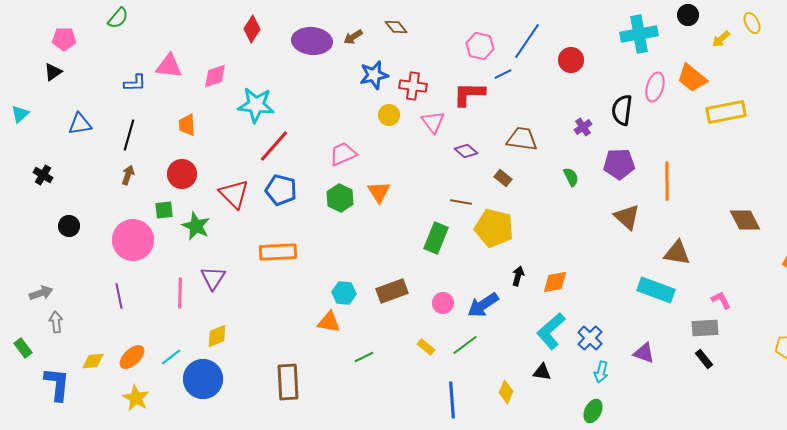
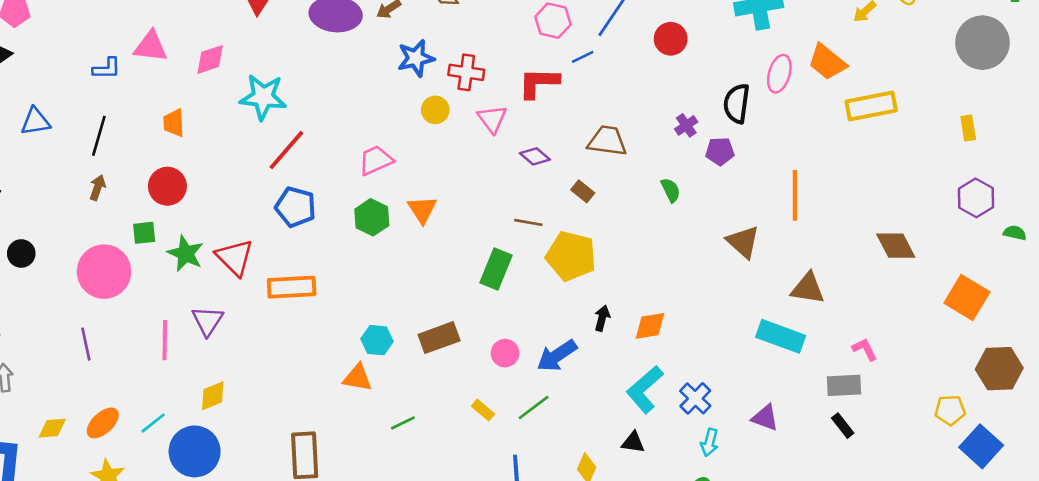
purple pentagon: (619, 164) -> (720, 151), moved, size x0.7
red triangle: (234, 194) -> (235, 257), moved

